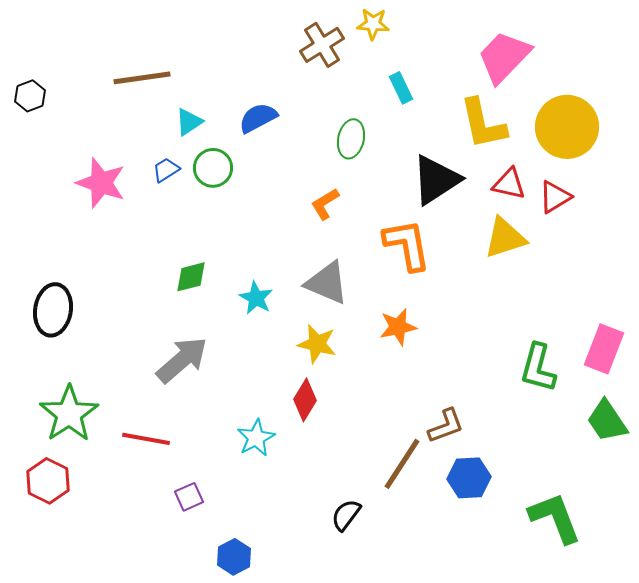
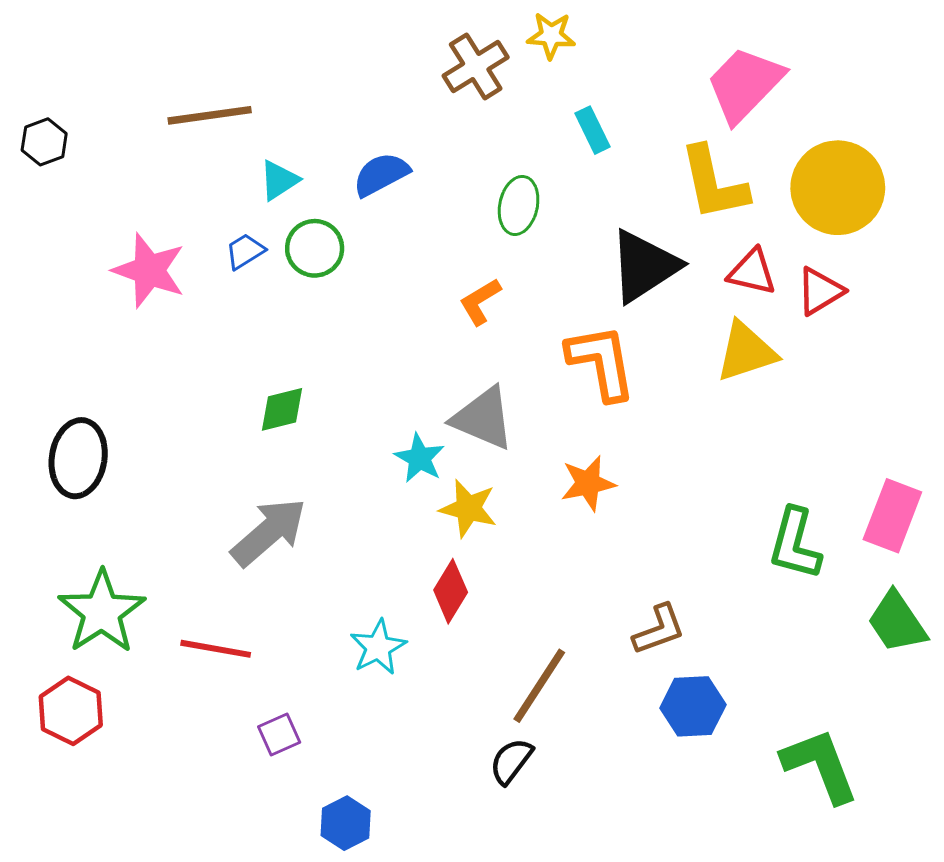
cyan star: (256, 298) -> (420, 458), moved
brown line: (402, 464) -> (539, 686), moved

